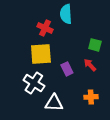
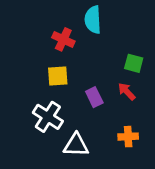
yellow square: (41, 54) -> (58, 76), size x0.7

